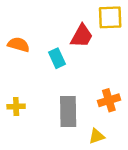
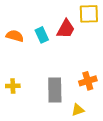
cyan rectangle: (57, 58) -> (42, 35), moved

